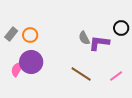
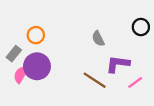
gray rectangle: (11, 34) -> (14, 54), moved
purple L-shape: (99, 43) -> (118, 64), moved

